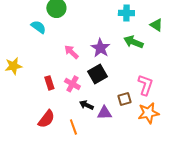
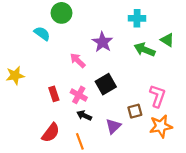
green triangle: (156, 25) -> (167, 40), moved
purple star: (100, 48) -> (102, 42), moved
black arrow: (86, 105) -> (84, 115), moved
purple triangle: (104, 113) -> (113, 126), turned -42

